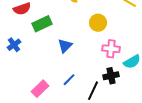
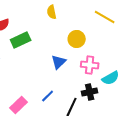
blue triangle: (65, 46) -> (59, 62), moved

